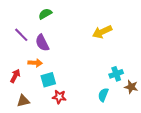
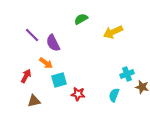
green semicircle: (45, 14) -> (81, 19), moved
orange arrow: (35, 63) -> (46, 63), turned 32
red star: (59, 97) -> (78, 94), moved

